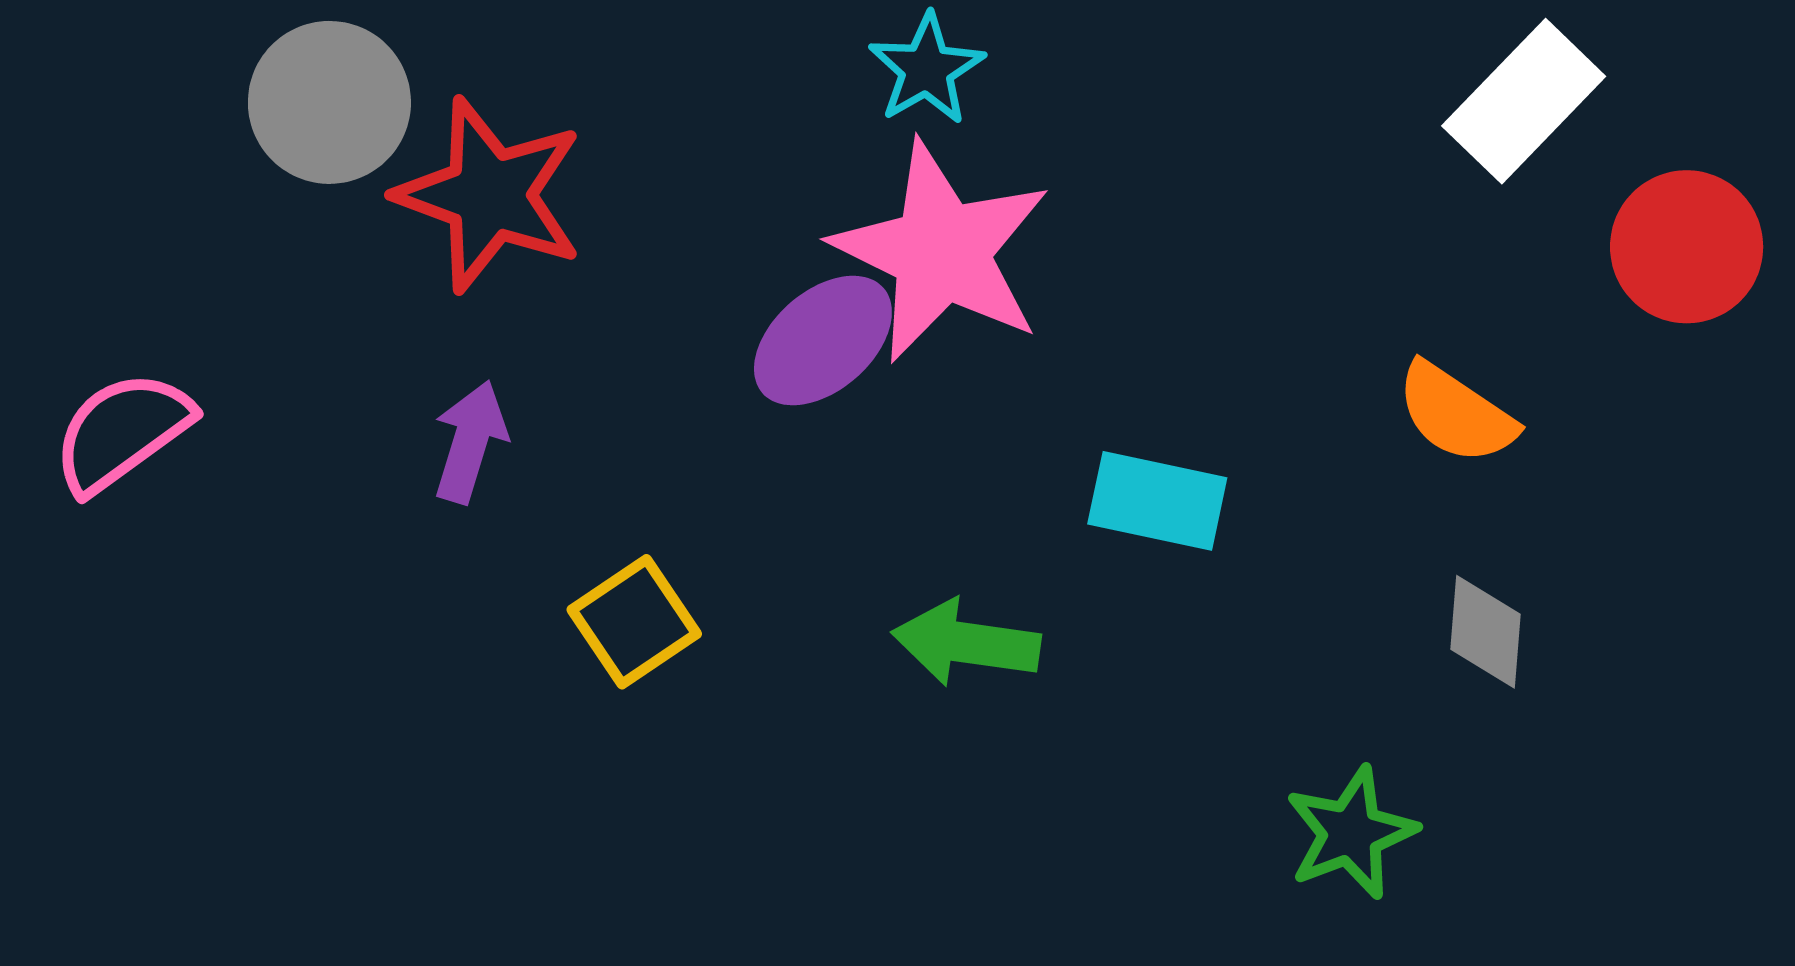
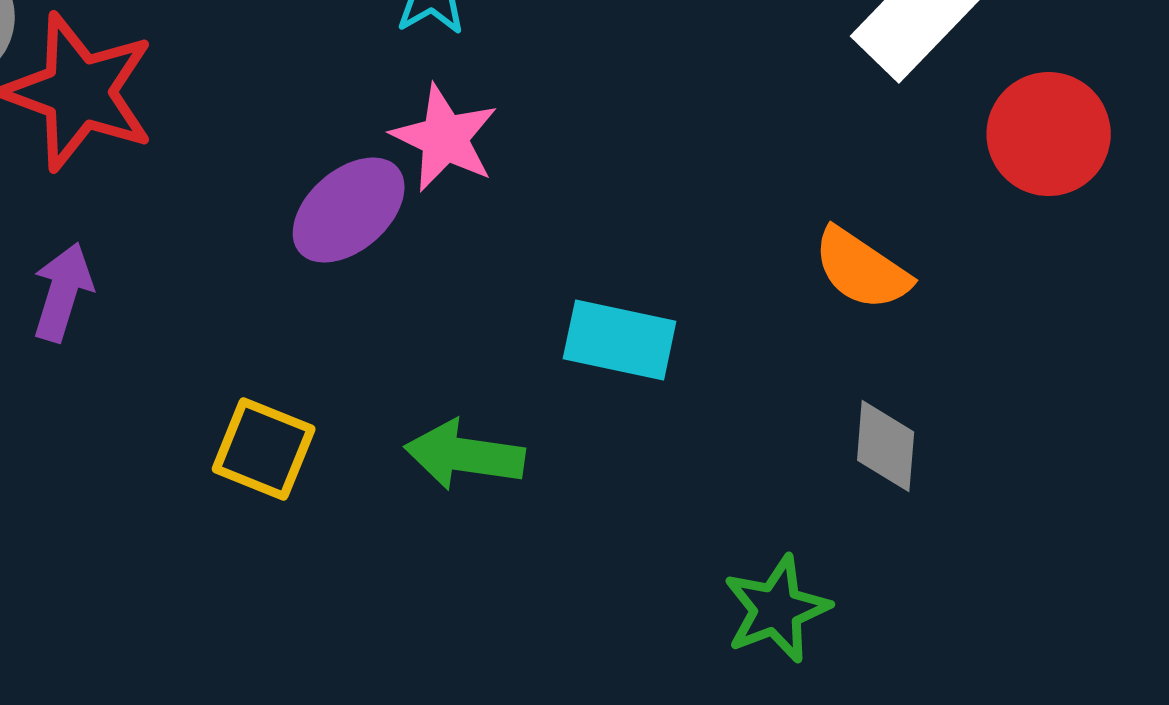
pink star: (941, 252) -> (445, 138), size x0.6
yellow square: (634, 622) -> (264, 449), moved, turned -34

